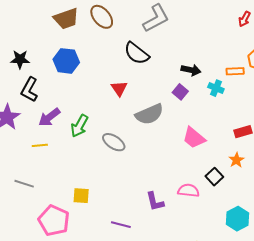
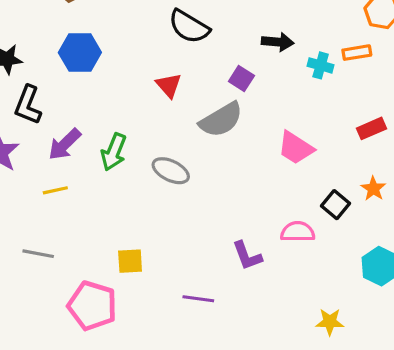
orange rectangle: (235, 71) -> (357, 53), moved
purple square: (180, 92) -> (241, 79), moved
orange star: (236, 160) -> (373, 189), moved

